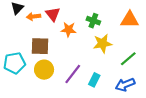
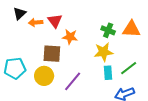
green cross: (93, 21) -> (108, 30), moved
brown square: (40, 46) -> (52, 54), moved
cyan rectangle: (94, 80) -> (108, 73), moved, turned -32

